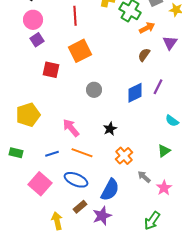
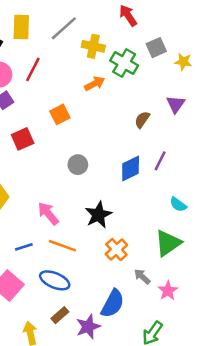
red line: (75, 16) -> (33, 69), moved, turned 30
orange arrow: (147, 28) -> (95, 84), moved
orange square: (80, 51) -> (60, 114), size x0.7
red square: (51, 70) -> (23, 139), turned -36
black star: (110, 129) -> (98, 215), size x1.5
green triangle: (164, 151) -> (168, 243), size x1.6
blue semicircle: (110, 190) -> (113, 304), moved

